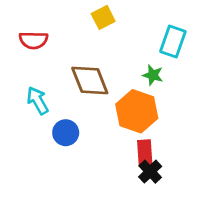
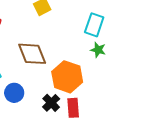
green star: (153, 75) -> (98, 50), moved
black cross: (150, 172) -> (51, 103), moved

